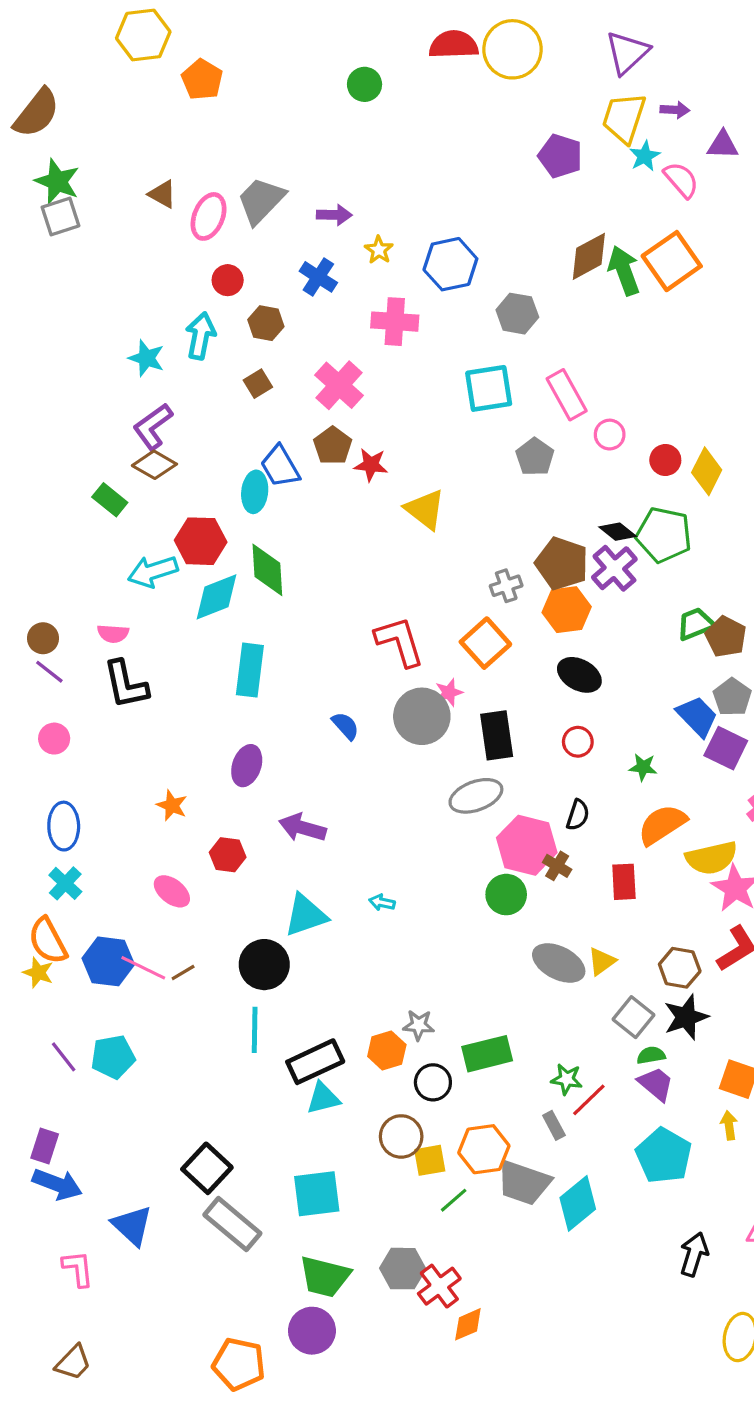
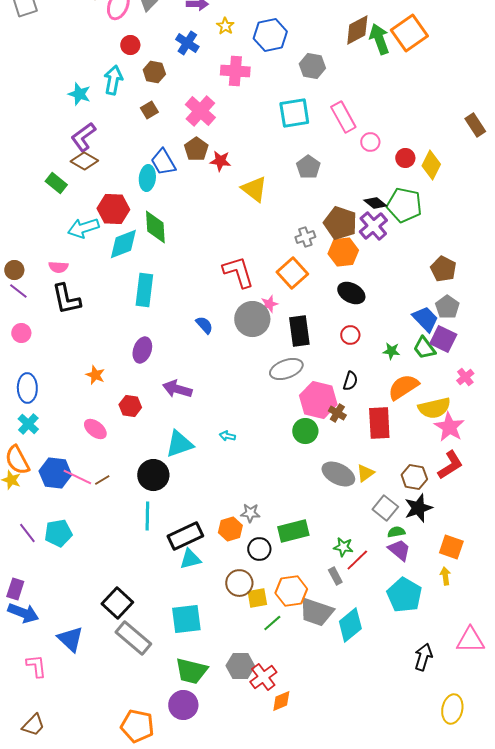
gray pentagon: (535, 457) -> (308, 167), moved
green trapezoid: (696, 624) -> (424, 348), moved, turned -105
red rectangle: (624, 882) -> (379, 423), size x1.4

